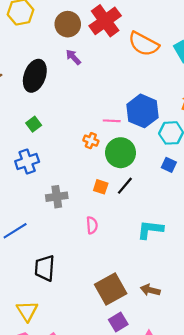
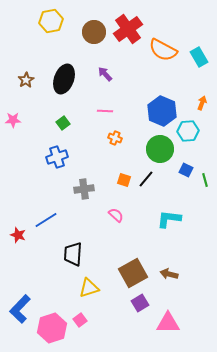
purple arrow: (73, 57) -> (105, 74), moved
pink line: (112, 121) -> (105, 111), moved
green circle: (121, 153) -> (160, 149), moved
blue square: (169, 165) -> (186, 170), moved
pink semicircle: (92, 225) -> (116, 215), turned -42
yellow triangle: (27, 311) -> (89, 288), moved, turned 45

